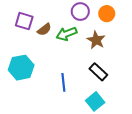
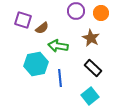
green arrow: (67, 34) -> (58, 46), moved, turned 30
cyan hexagon: (21, 68) -> (36, 64), moved

